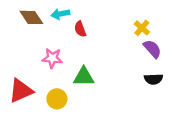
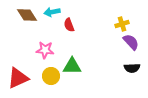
yellow cross: (142, 28) -> (122, 24), turned 32
yellow circle: (57, 99) -> (51, 76), moved

